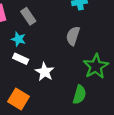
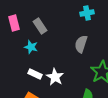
white rectangle: (21, 59) -> (35, 74), moved

